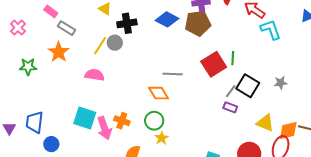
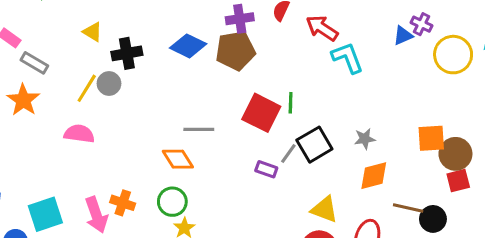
red square: (214, 64) -> (261, 113), turned -30
black square: (248, 86) -> (314, 145), turned 30
purple rectangle: (230, 107) -> (266, 169), moved
cyan square: (85, 118) -> (45, 214), moved, turned -35
yellow triangle: (265, 123) -> (324, 209), moved
orange diamond: (288, 131) -> (374, 176), moved

